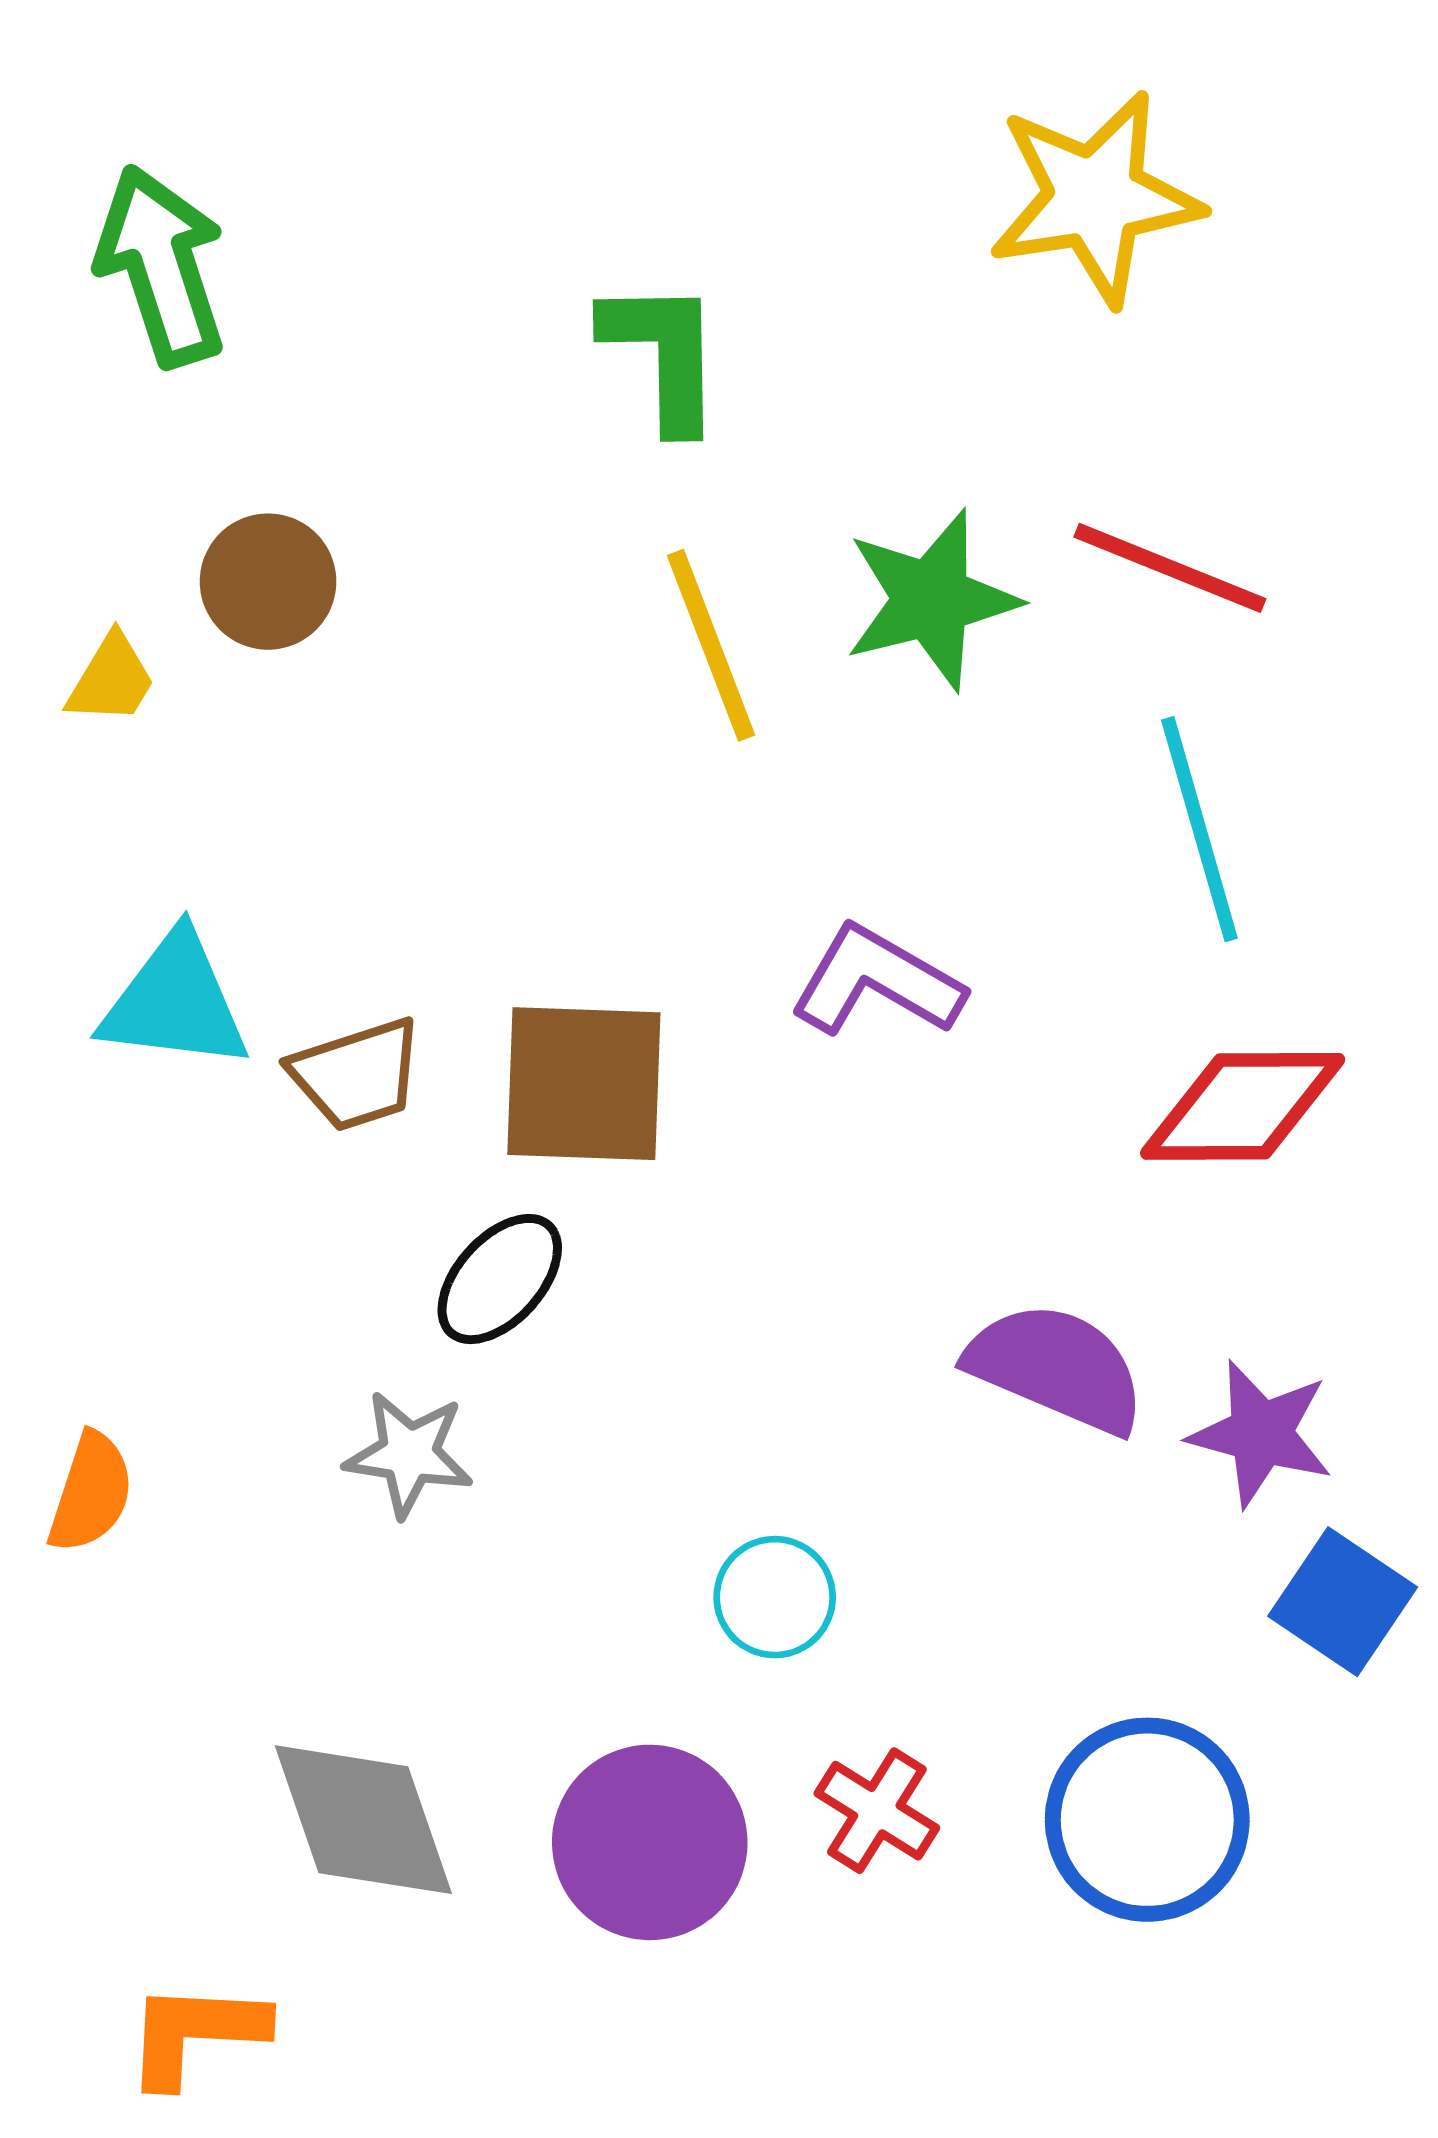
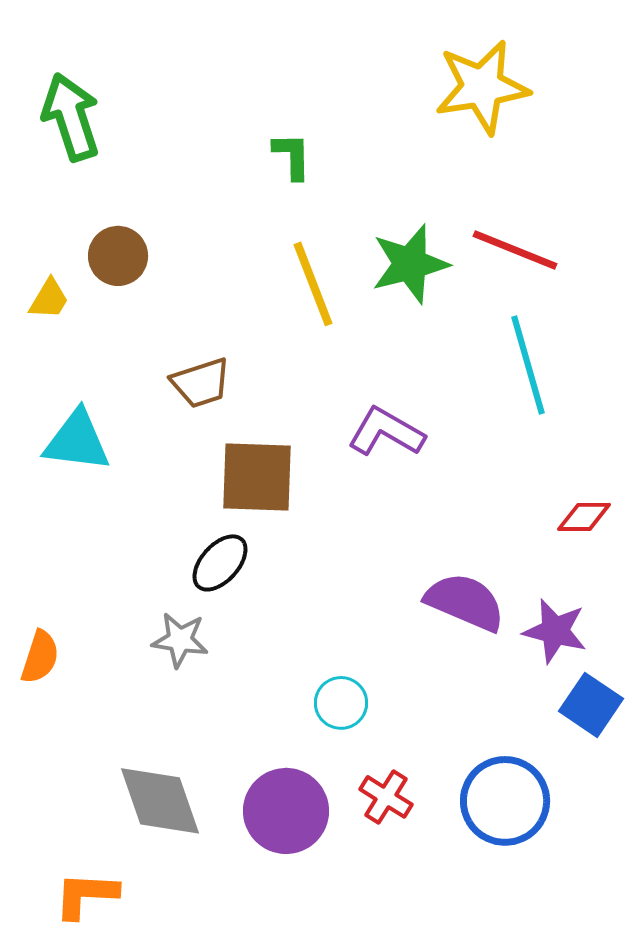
green L-shape: (663, 354) -> (292, 156), size x0.7
brown trapezoid: (357, 1075) -> (201, 383), moved
red diamond: (1243, 1106) -> (584, 517), moved, size x0.6

